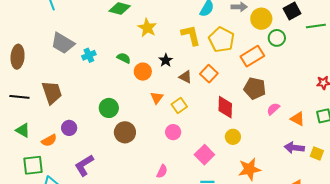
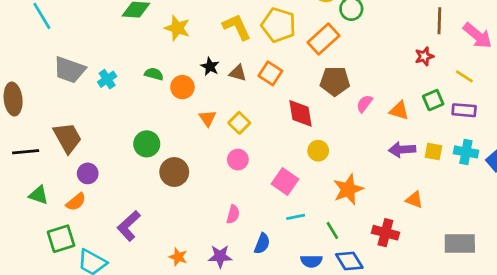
brown triangle: (185, 77) -> (238, 73), moved
purple circle: (69, 128) -> (88, 173), moved

